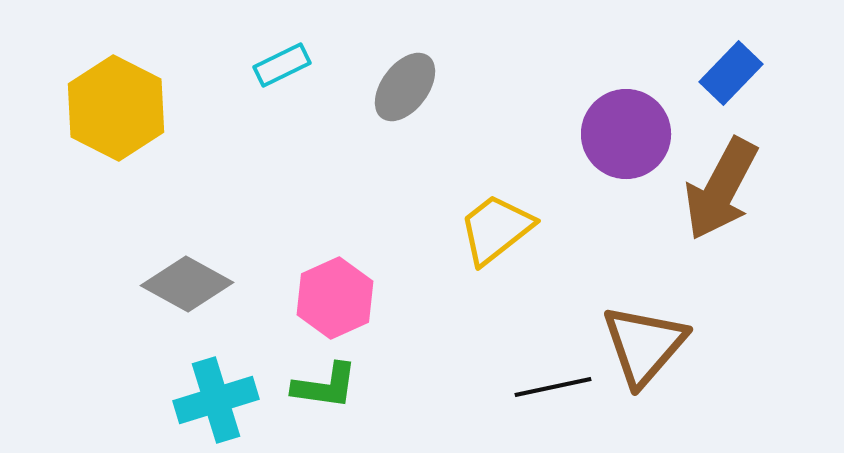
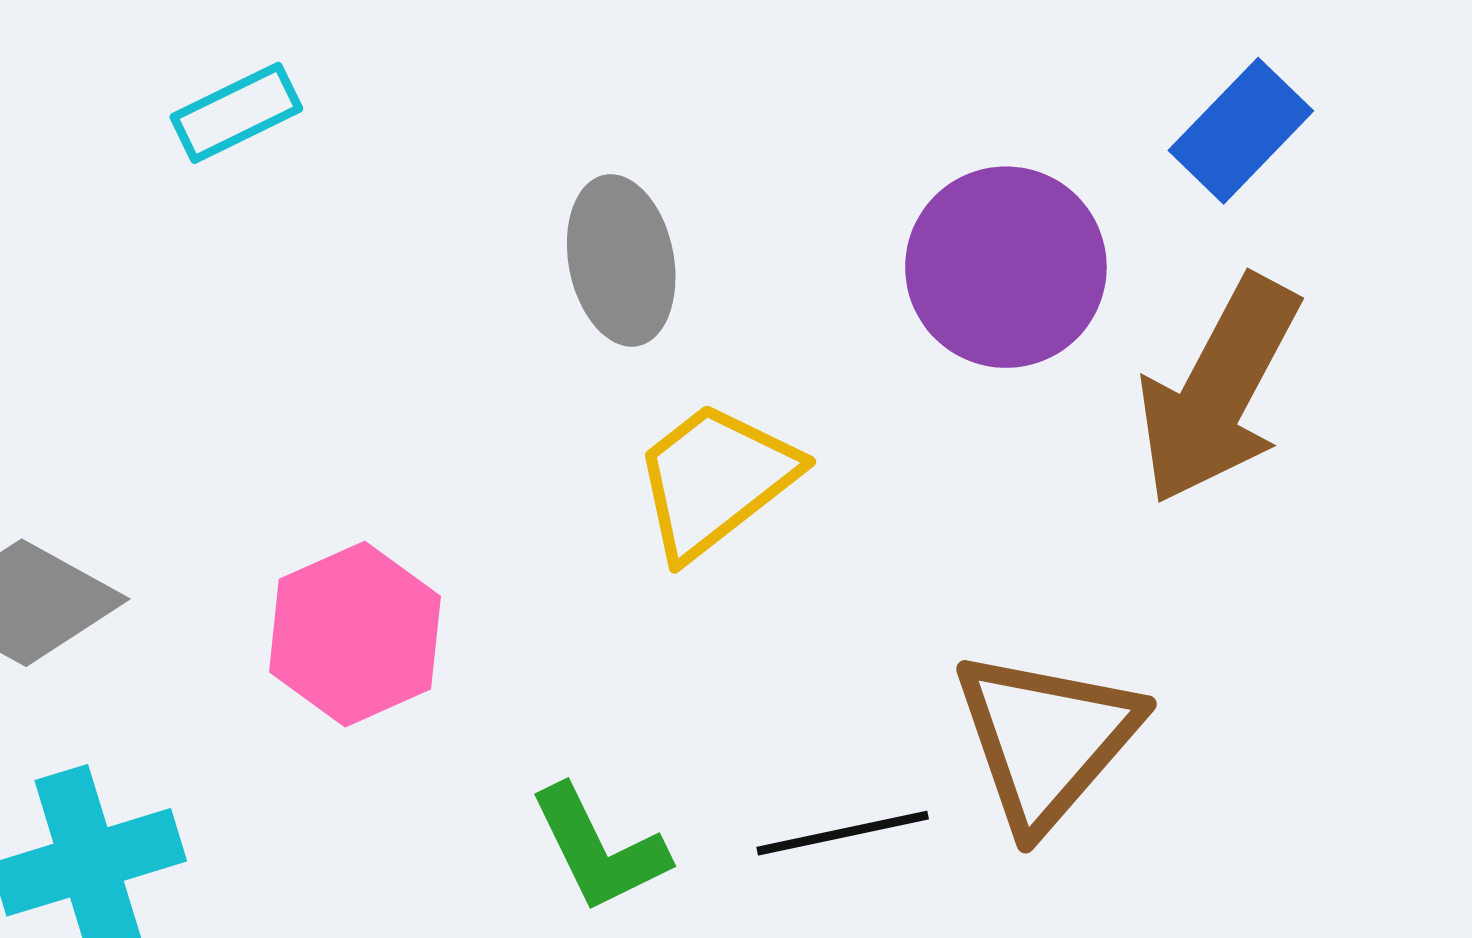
gray ellipse: (405, 87) -> (621, 260), moved, turned -48
green L-shape: (325, 386) -> (599, 849), moved, turned 56

